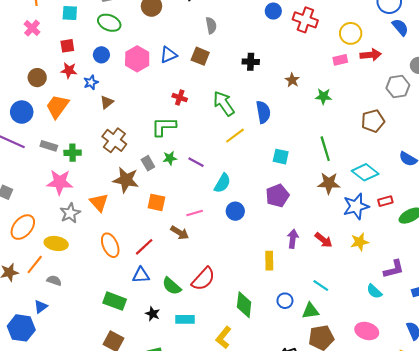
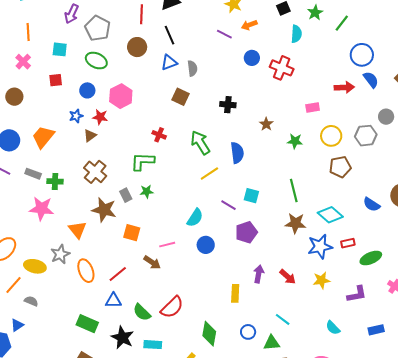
yellow circle: (351, 33) -> (331, 136), moved
blue triangle: (168, 55) -> (169, 62), moved
red arrow: (371, 55) -> (344, 87), moved
red star: (69, 70) -> (100, 117), moved
brown circle: (37, 78) -> (14, 97), moved
purple line: (196, 162) -> (229, 205), moved
gray star: (70, 213) -> (60, 254), moved
purple L-shape: (394, 269) -> (357, 294), moved
black star: (153, 314) -> (122, 338), size x1.6

